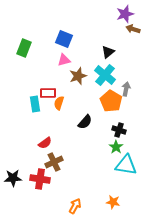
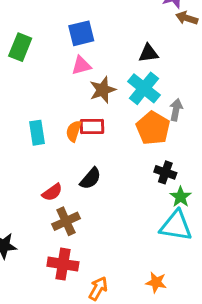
blue square: (64, 39) -> (81, 33), turned -36
black triangle: (108, 52) -> (148, 53), turned 32
red rectangle: (48, 93) -> (92, 127), moved
black semicircle: (85, 122) -> (90, 178), moved
green star: (116, 147) -> (181, 197), moved
red cross: (40, 179) -> (63, 264), moved

